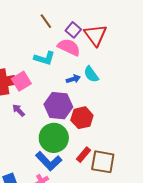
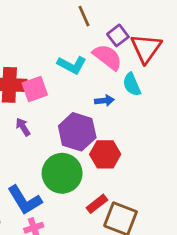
cyan semicircle: (91, 74) -> (132, 84), moved
blue L-shape: (49, 161) -> (25, 200), moved

